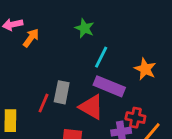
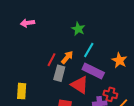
orange arrow: (31, 38) -> (67, 57), moved
red line: (43, 103) -> (52, 60), moved

